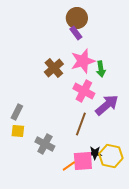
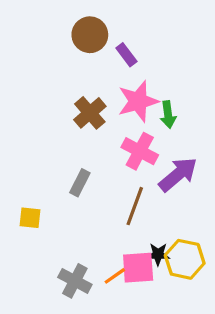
brown circle: (77, 18) -> (90, 35), moved
gray rectangle: (17, 112) -> (80, 183), moved
gray cross: (45, 144) -> (75, 281), moved

